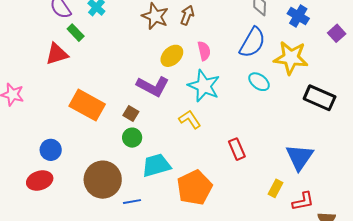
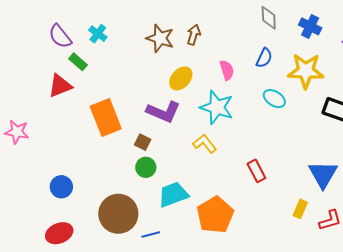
blue semicircle: (252, 42) -> (264, 58), size x0.6
pink semicircle: (204, 51) -> (227, 70), moved
orange rectangle: (87, 105) -> (106, 117), moved, turned 44
red ellipse: (40, 180) -> (59, 233), moved

